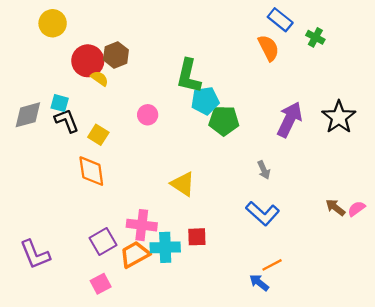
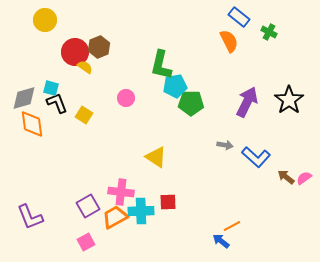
gray arrow: (264, 170) -> (225, 145), turned -56
orange diamond: (91, 171) -> (32, 124), moved
blue L-shape: (263, 213) -> (256, 157), moved

